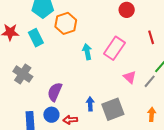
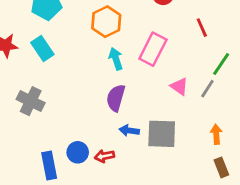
orange hexagon: (66, 23) -> (106, 22), moved
purple semicircle: (55, 92) -> (116, 98), moved
blue arrow: (90, 104) -> (129, 131), turned -72
gray square: (113, 109) -> (162, 134), turned 30

